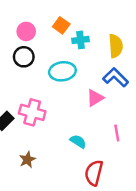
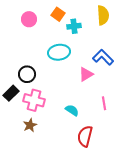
yellow semicircle: (116, 46) -> (103, 15), moved
black circle: (24, 57) -> (27, 74), moved
pink cross: (32, 112) -> (34, 100), moved

